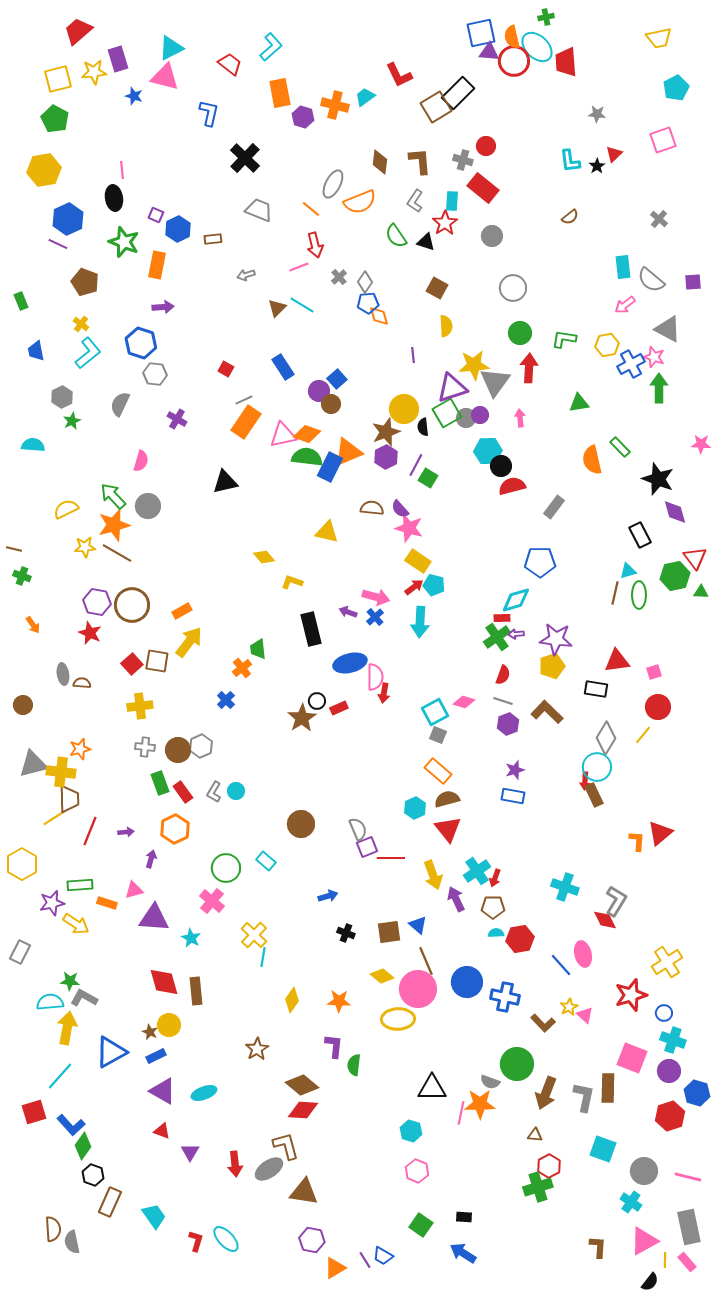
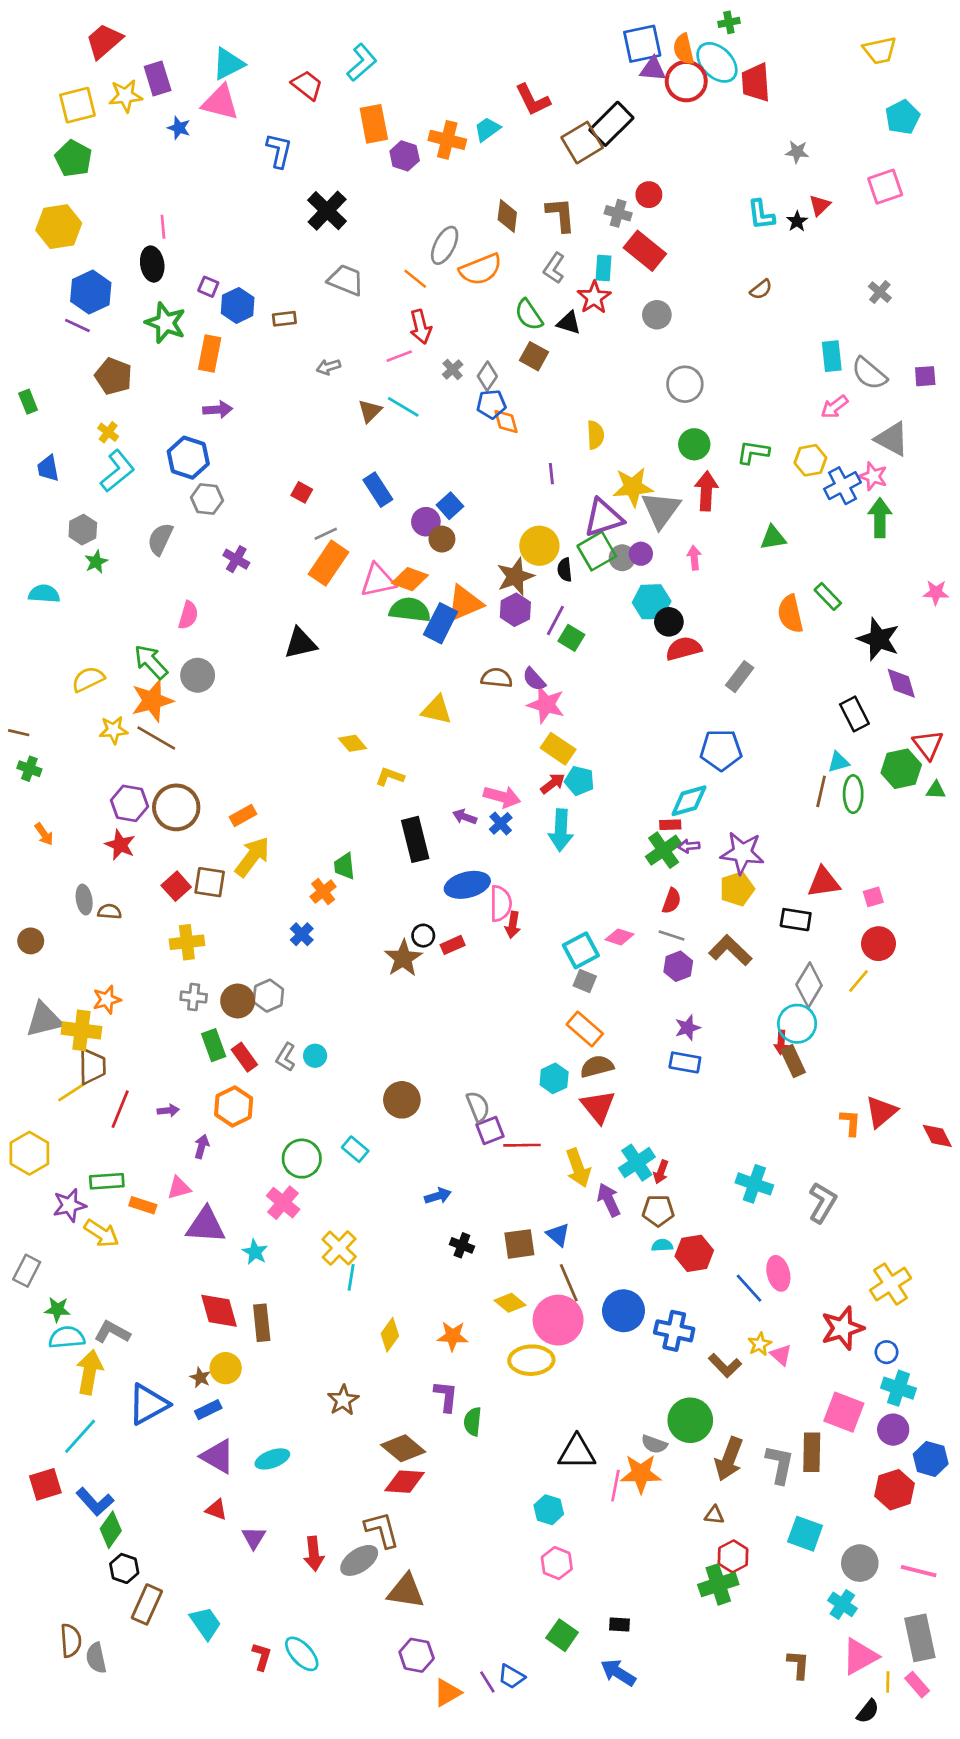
brown square: (437, 288) -> (534, 356), moved
red diamond: (605, 920) -> (937, 1136), moved
green star: (70, 981) -> (57, 1309), moved

